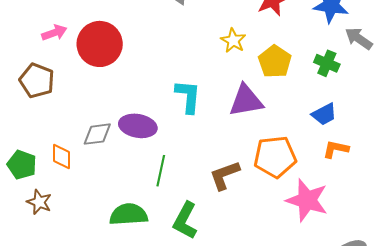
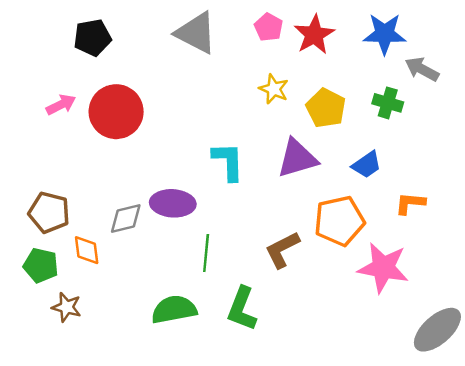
brown pentagon: (37, 81) -> (49, 213), moved
blue trapezoid: (324, 114) -> (367, 165), moved

